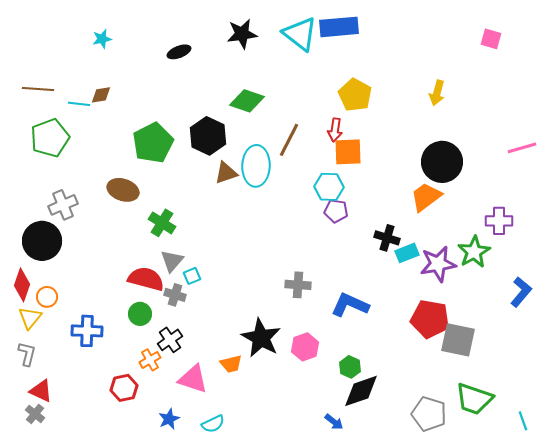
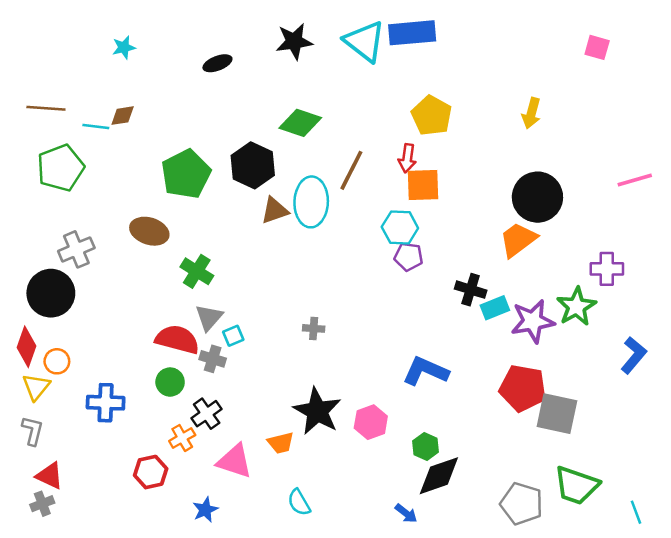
gray cross: (298, 285) -> (314, 328), moved, size x0.7
gray cross: (35, 414) -> (42, 504), turned 30
cyan semicircle: (213, 424) -> (299, 502), moved, turned 85

